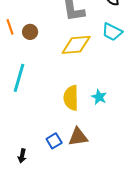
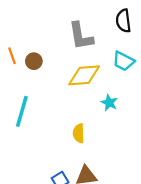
cyan star: (99, 97) -> (109, 103), moved
yellow semicircle: (71, 98) -> (79, 133), size x0.7

